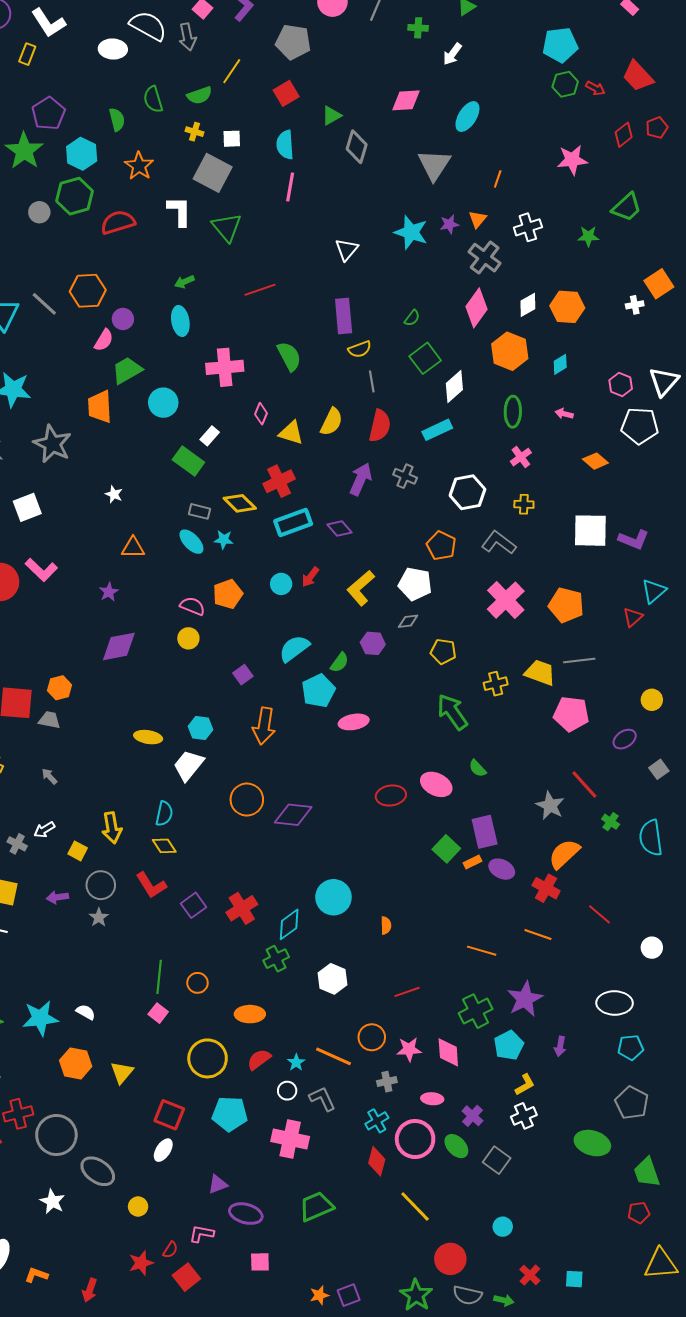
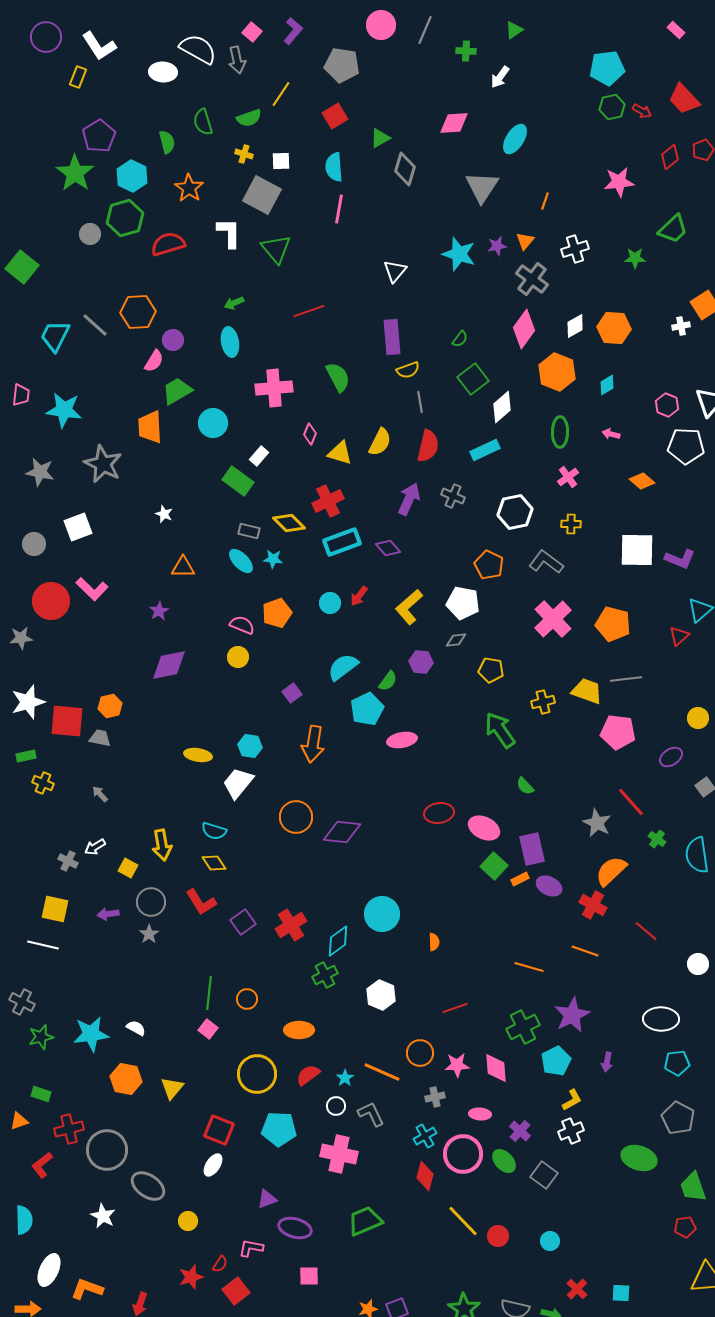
pink ellipse: (436, 784) -> (484, 828), moved
cyan semicircle: (164, 814) -> (214, 831), turned 95
red circle: (450, 1259) -> (498, 1236), moved, size x0.7
orange L-shape: (36, 1275) -> (87, 1289), size x1.4

